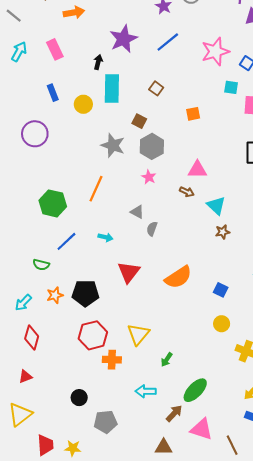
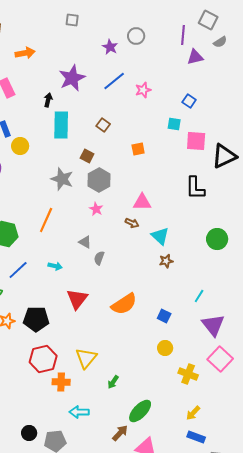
pink star: (215, 52) -> (143, 90), moved, size x0.6
yellow circle: (83, 104) -> (20, 146), moved
cyan arrow: (146, 391) -> (79, 412), moved
black circle: (79, 398) -> (29, 433), moved

